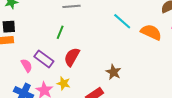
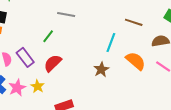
cyan line: (122, 21) -> (111, 43), turned 54
brown star: (113, 72) -> (101, 69), moved

